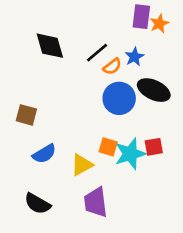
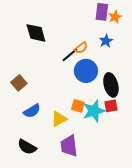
black line: (97, 53) -> (70, 55), moved
blue star: (134, 57) -> (106, 41), moved
black ellipse: (154, 90) -> (111, 85), moved, turned 50
brown square: (26, 115) -> (19, 83), turned 35

